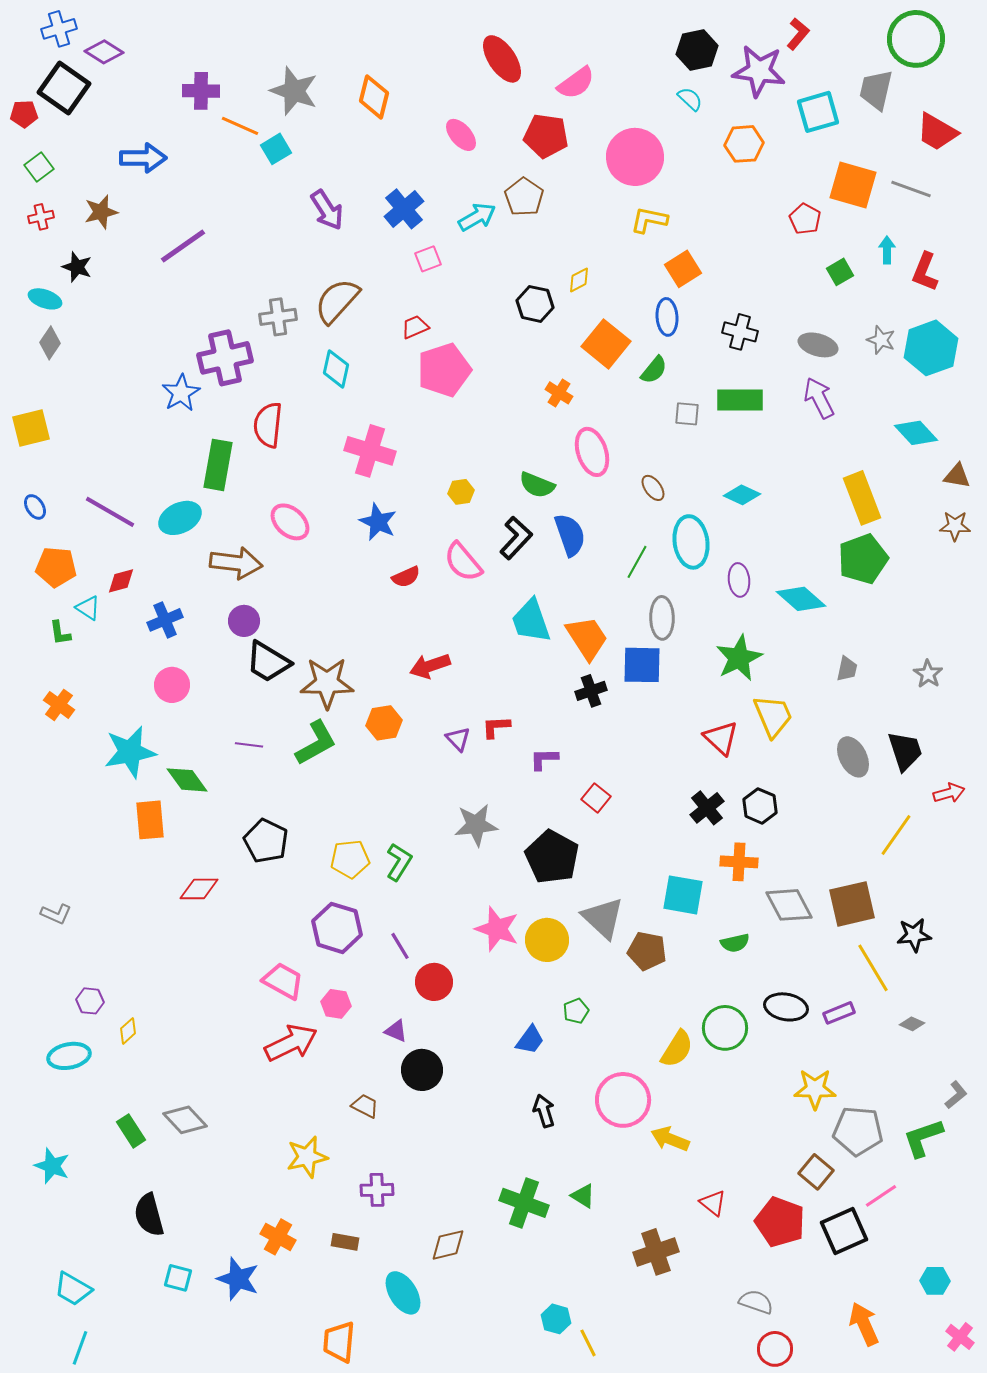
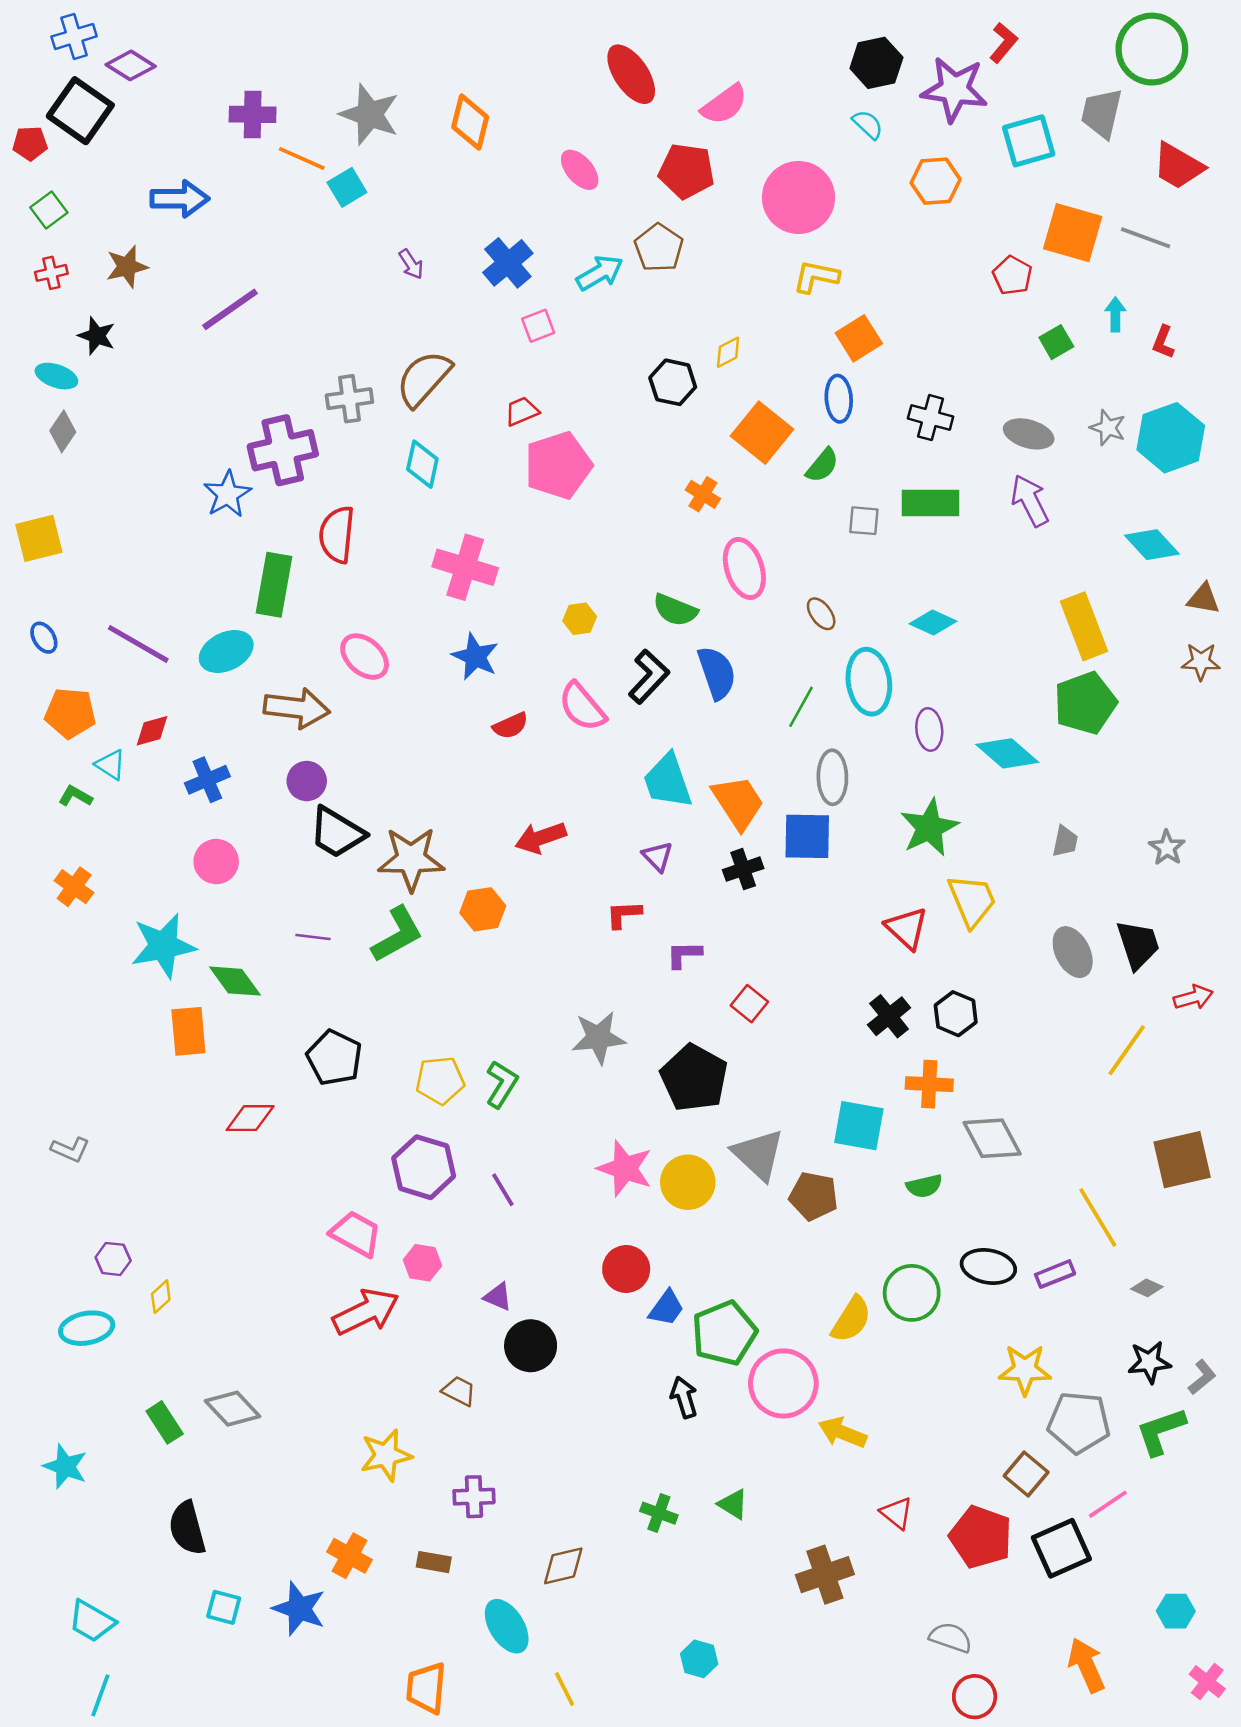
purple arrow: (327, 210) -> (411, 264), size x0.6
red L-shape: (925, 272) -> (1163, 342), size x0.7
green L-shape: (60, 633) -> (75, 796), turned 128
purple triangle: (458, 739) -> (658, 856), moved
brown square: (852, 904) -> (1182, 1160), moved
black star: (914, 935) -> (1149, 1362), moved
red circle: (434, 982) -> (626, 1269), moved
green pentagon: (576, 1011) -> (724, 1333), moved, size x2.0
green cross: (524, 1203) -> (659, 1513), size x0.6
yellow line: (588, 1343) -> (565, 1689), moved

